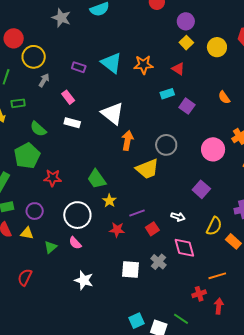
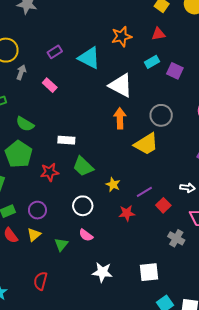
cyan triangle: (111, 63) -> (89, 58), moved
purple rectangle: (79, 67) -> (55, 52), turned -40
red triangle: (178, 69) -> (158, 34), turned -32
white triangle: (113, 113) -> (121, 85), moved
white rectangle: (72, 123) -> (66, 140), moved
green trapezoid: (97, 179) -> (83, 167), moved
white circle: (77, 215) -> (83, 206), size x0.7
yellow triangle: (27, 233) -> (34, 235), turned -40
white square: (130, 270) -> (149, 272), moved

